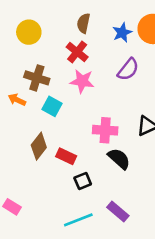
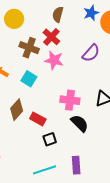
blue star: (122, 33) -> (91, 13), moved
brown cross: (37, 78) -> (29, 48), moved
purple rectangle: (118, 212) -> (76, 165), turned 42

